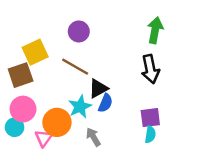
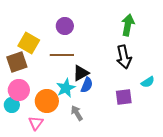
yellow square: (35, 52) -> (29, 43), turned -35
brown line: (75, 67) -> (62, 55), turned -30
cyan semicircle: (150, 135) -> (148, 82), moved, turned 48
pink triangle: (44, 138) -> (36, 123), moved

